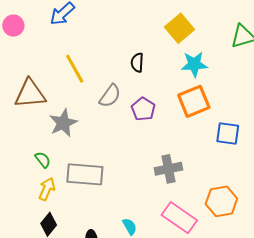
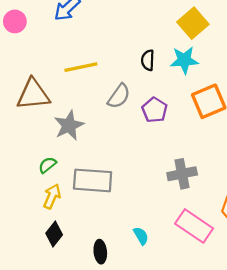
cyan star: (194, 64) -> (184, 60), moved
yellow line: (75, 69) -> (81, 67), turned -72
green semicircle: (43, 160) -> (47, 165), turned -90

